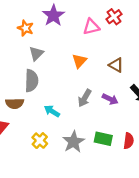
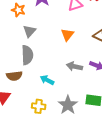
gray arrow: (85, 98) -> (74, 66), turned 77
yellow cross: (40, 141) -> (39, 106), turned -32

